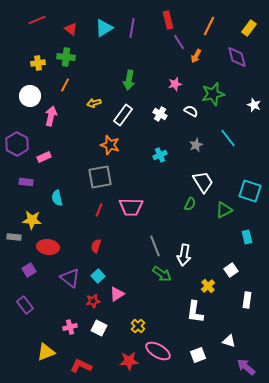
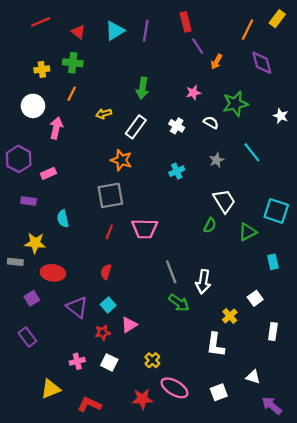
orange line: (209, 26) -> (247, 30), moved
yellow rectangle: (249, 28) -> (277, 19), moved

